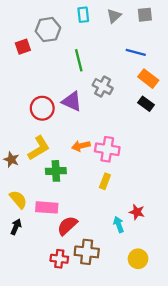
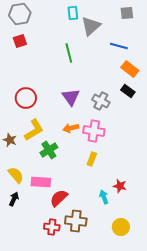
gray triangle: (114, 16) -> (91, 26), moved, size x1.5
gray hexagon: (48, 30) -> (20, 14), moved
gray cross: (103, 87) -> (101, 101), moved
purple triangle: (72, 101) -> (71, 97), moved, turned 30
red circle: (42, 108) -> (26, 98), moved
green cross: (56, 171) -> (49, 150), turned -30

